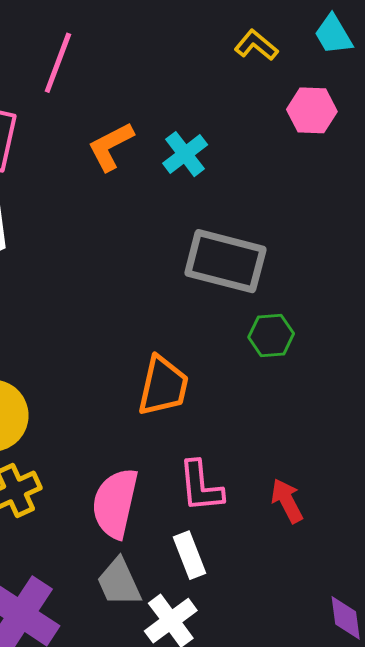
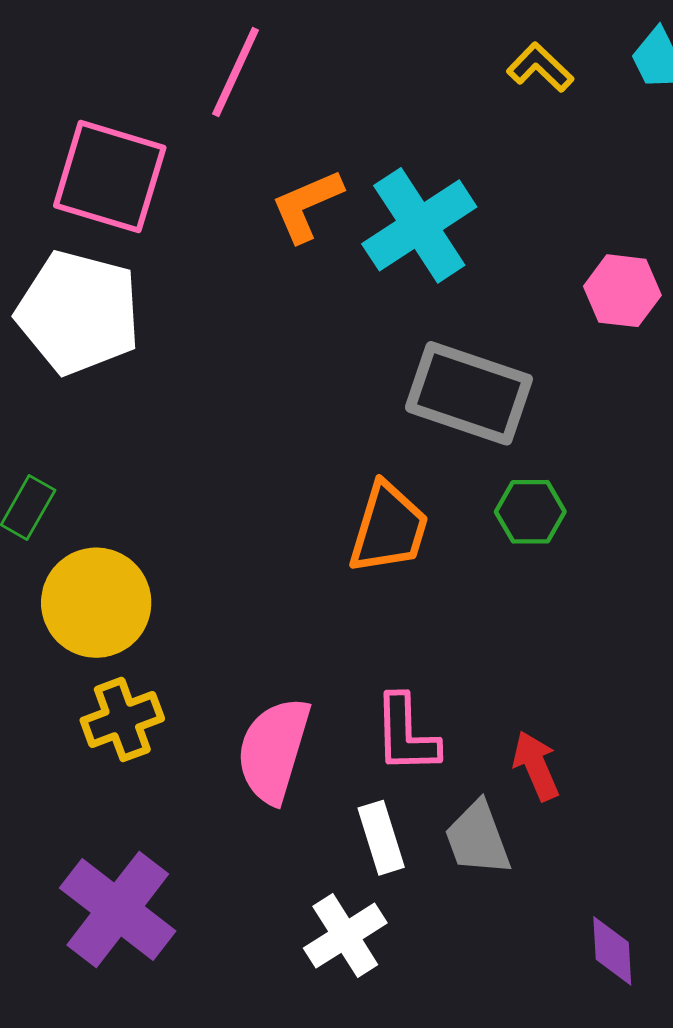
pink hexagon: (312, 110) -> (622, 291), moved
cyan cross: (185, 154) -> (419, 225), size x1.6
orange trapezoid: (163, 386) -> (389, 528), moved
gray trapezoid: (119, 582) -> (478, 838), moved

